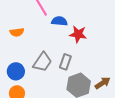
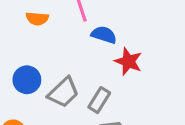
orange semicircle: (17, 32) -> (37, 19), moved
blue circle: (16, 71) -> (27, 80), moved

